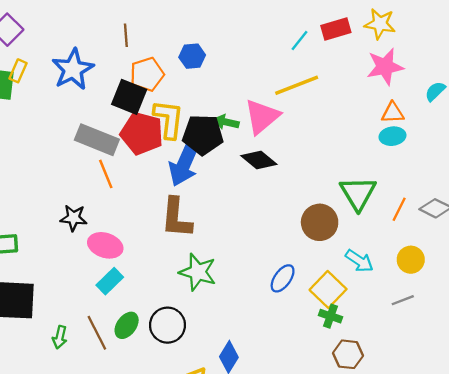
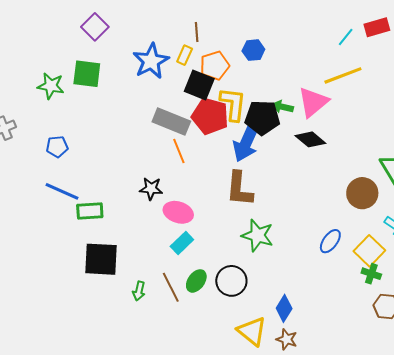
yellow rectangle: (18, 71) -> (185, 55), moved

